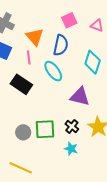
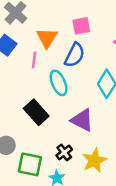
pink square: (69, 20) -> (81, 26), moved
black rectangle: (21, 84) -> (36, 112), moved
green square: (45, 129) -> (30, 164), moved

